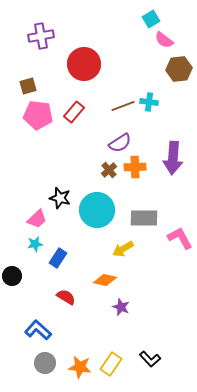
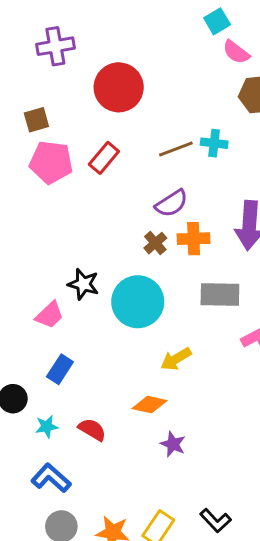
gray rectangle: (144, 218) -> (220, 294), moved
cyan star: (35, 244) -> (47, 427), moved
blue rectangle: (58, 258) -> (60, 369), moved

